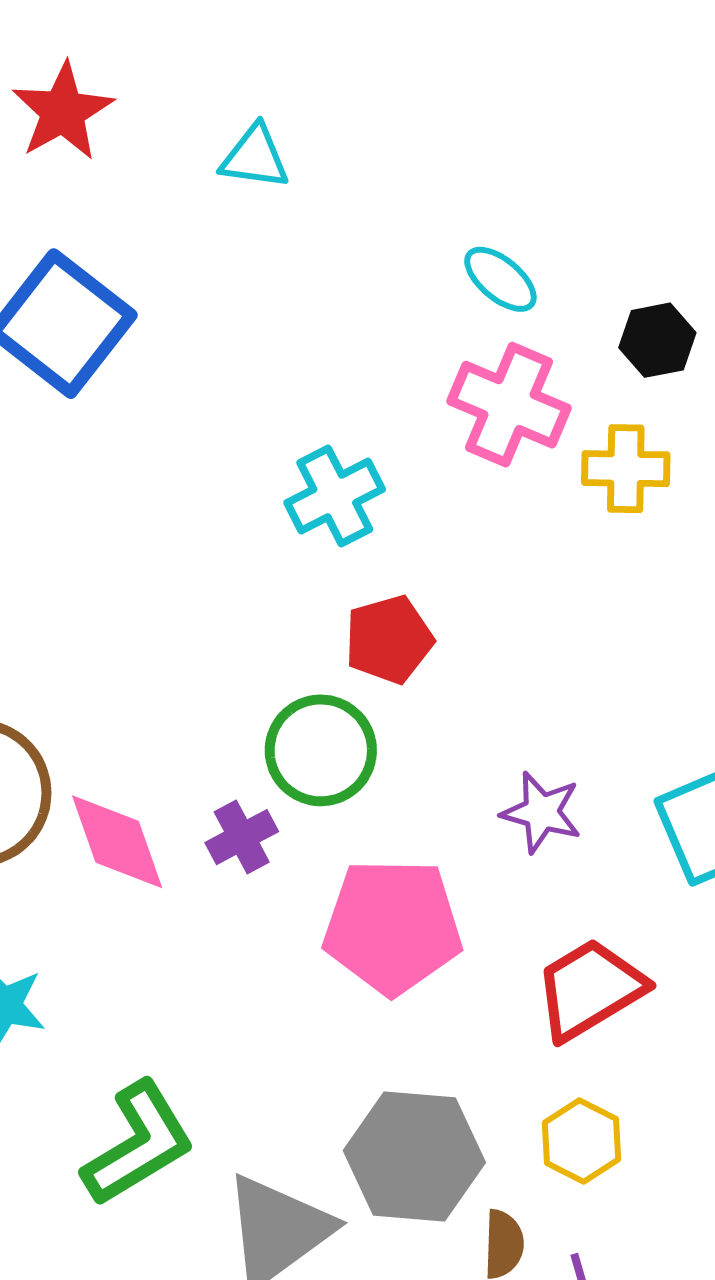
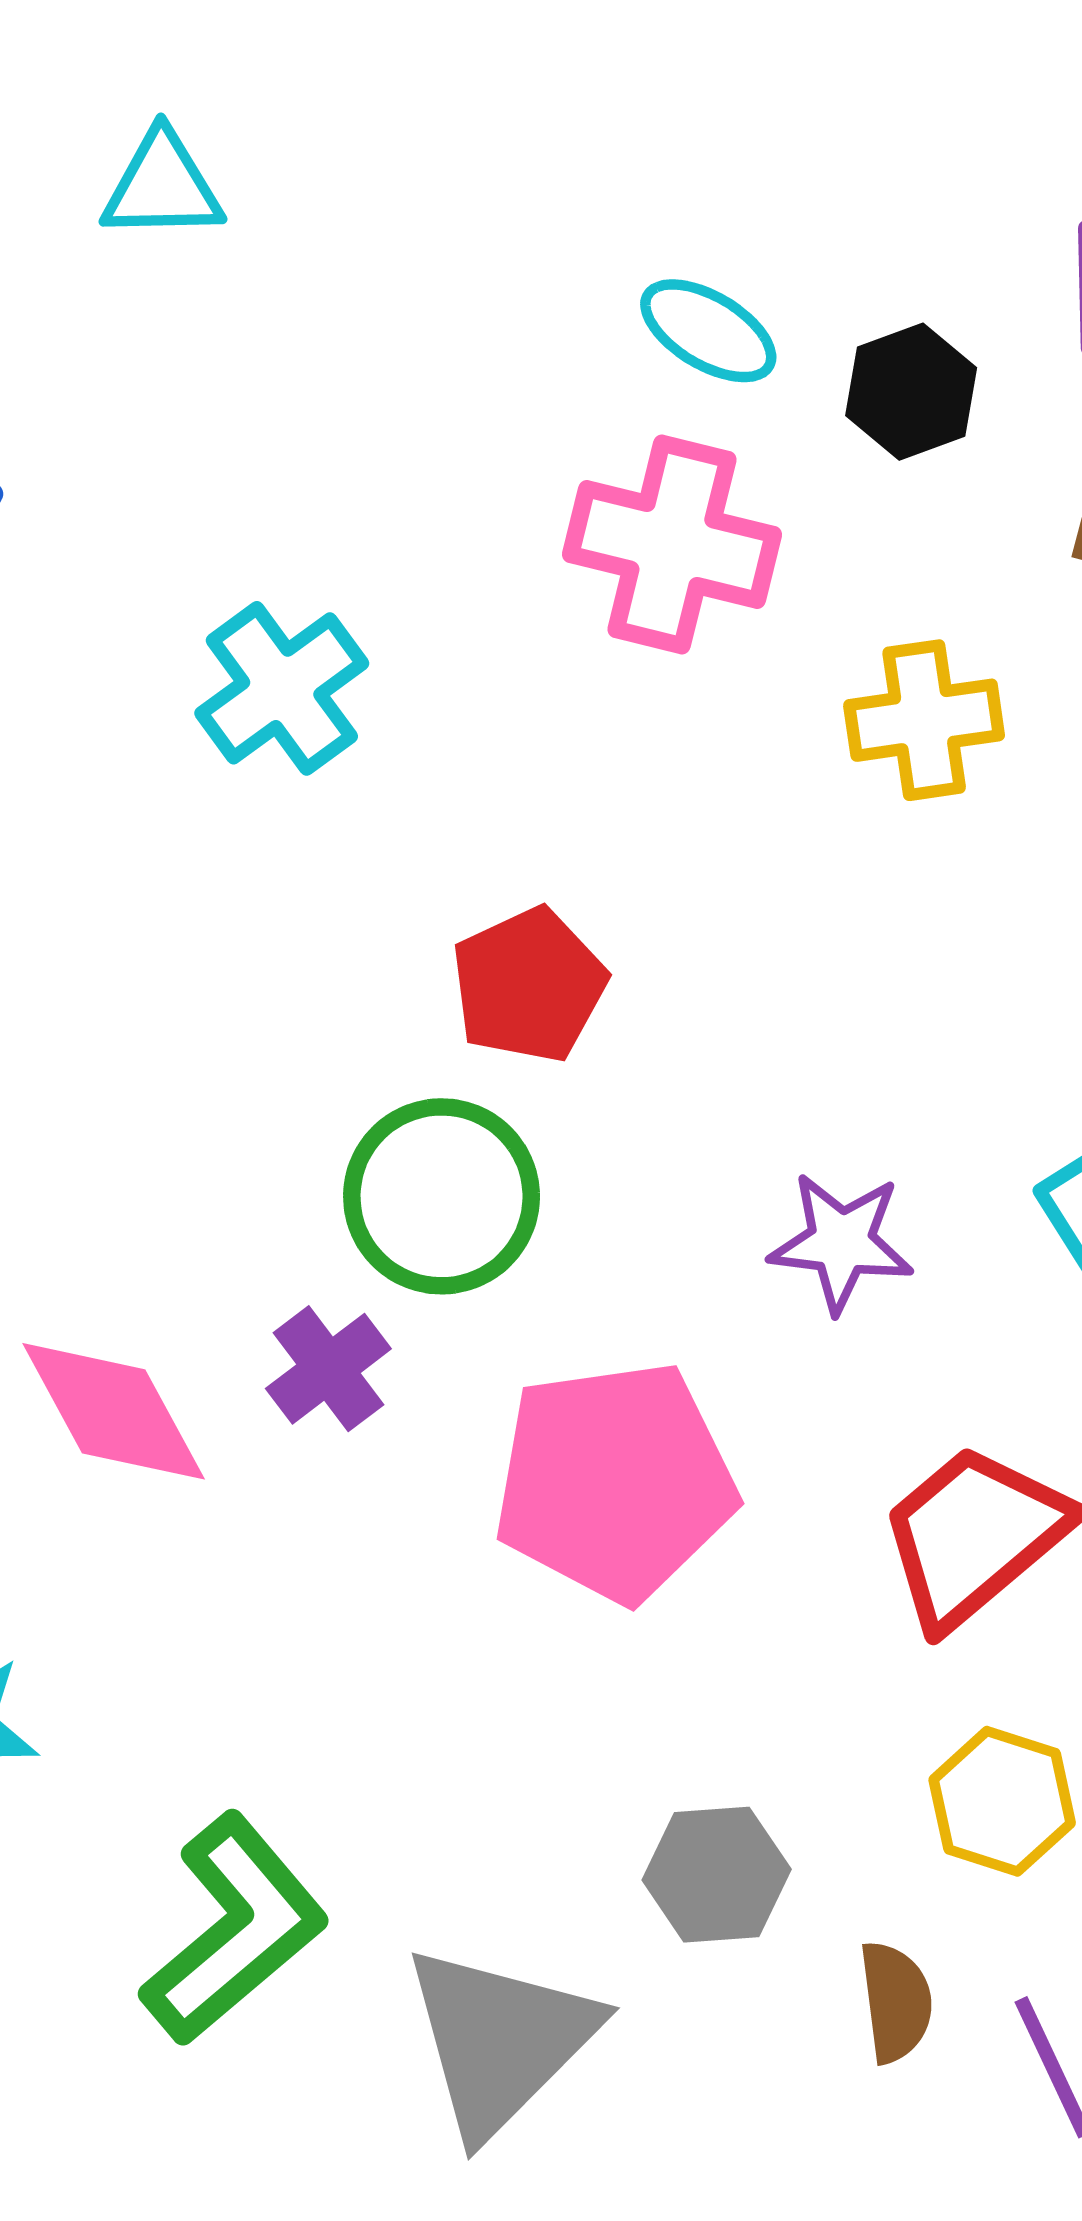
cyan ellipse: (500, 279) -> (708, 331), moved
yellow cross: (626, 469) -> (924, 720), moved
cyan cross: (335, 496) -> (282, 688), moved
gray hexagon: (414, 1157) -> (717, 1875), size x0.6

